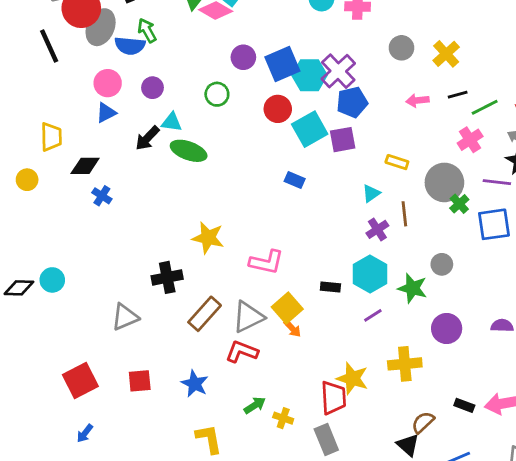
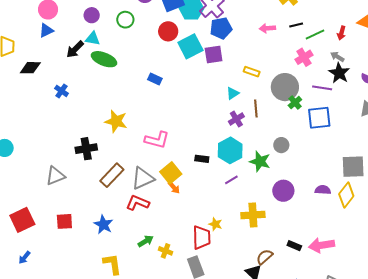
purple circle: (153, 88) -> (92, 15), moved
blue rectangle: (295, 180) -> (155, 79), moved
blue cross: (102, 196) -> (61, 91), moved
yellow star: (352, 378) -> (215, 224), size x0.6

